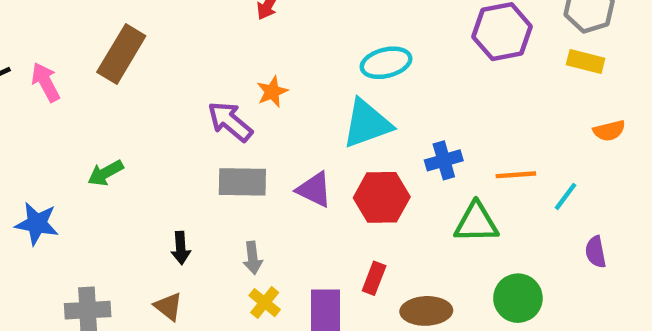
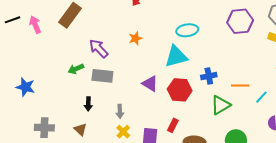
purple arrow: (230, 122) -> (99, 49), moved
green arrow: (105, 173) -> (76, 69), moved
gray rectangle: (242, 182) -> (102, 76), moved
green triangle: (476, 223) -> (221, 105), turned -35

